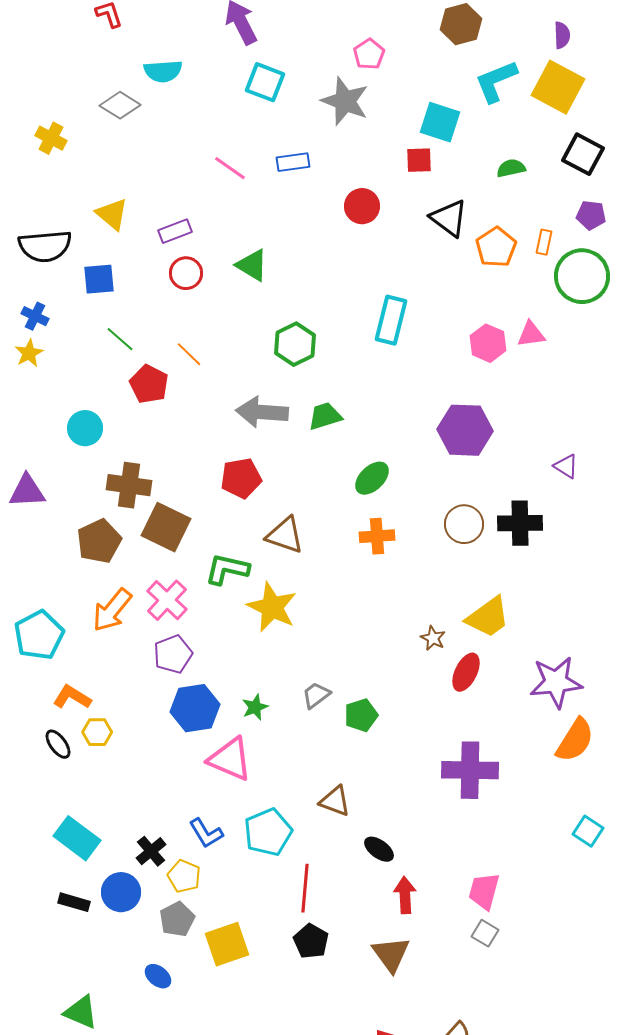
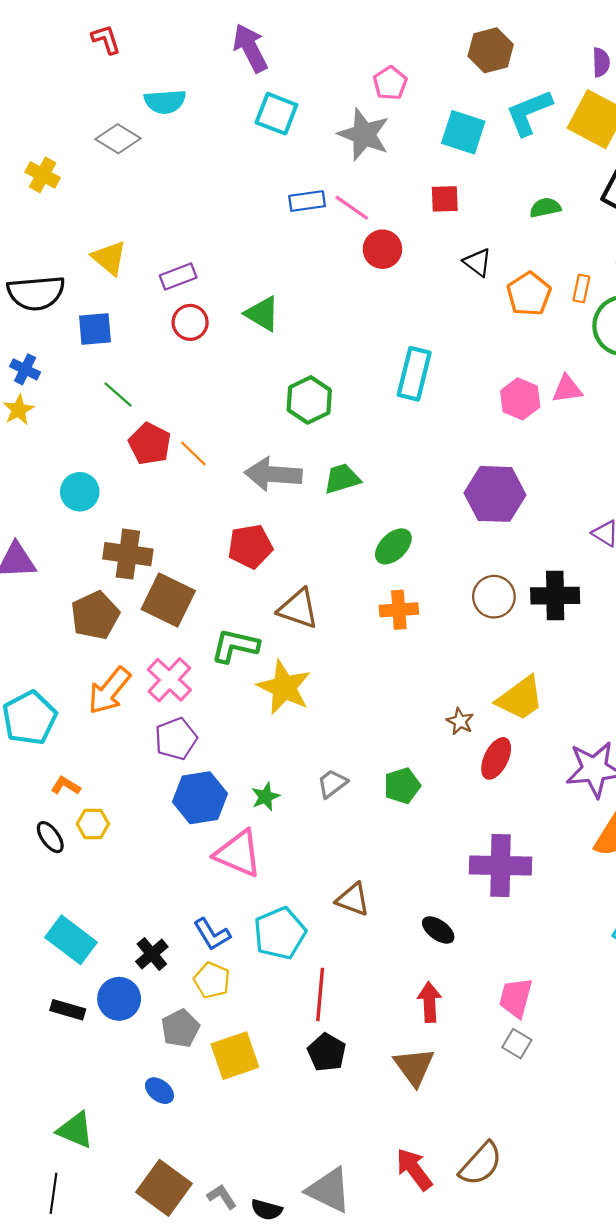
cyan square: (440, 122) -> (463, 132), moved
pink line: (230, 168) -> (352, 208), moved
black triangle: (449, 218) -> (478, 262), size x0.7
orange line: (189, 354) -> (193, 454), moved
orange L-shape: (72, 697) -> (66, 786), size x0.7
green pentagon: (361, 715) -> (402, 786), moved
black ellipse: (379, 849) -> (438, 930), moved
yellow pentagon: (184, 876) -> (212, 980), moved

